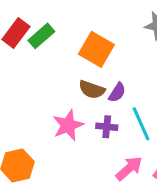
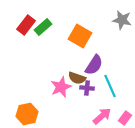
brown semicircle: (92, 90) -> (77, 78), moved
purple semicircle: (117, 93) -> (94, 65), size x1.5

